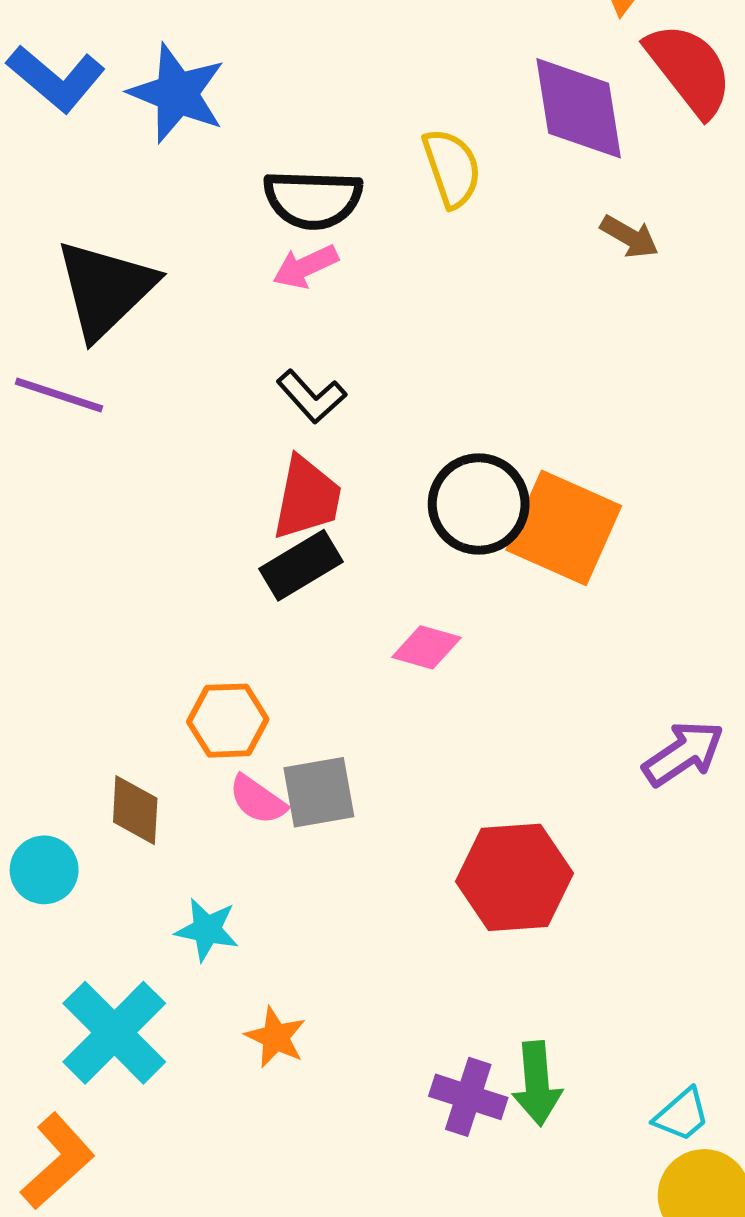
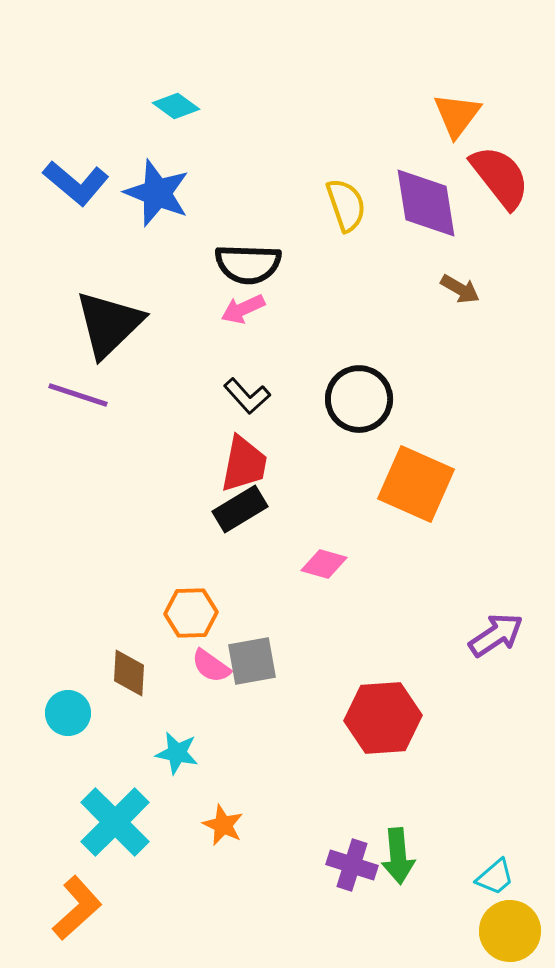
yellow semicircle: (452, 168) -> (346, 205), moved
black circle: (479, 504) -> (359, 399), moved

